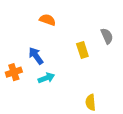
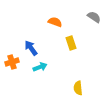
orange semicircle: (48, 20) -> (55, 22), moved
gray semicircle: (107, 36) -> (94, 17), moved, turned -32

